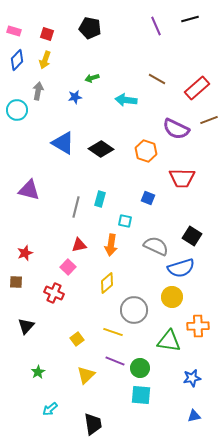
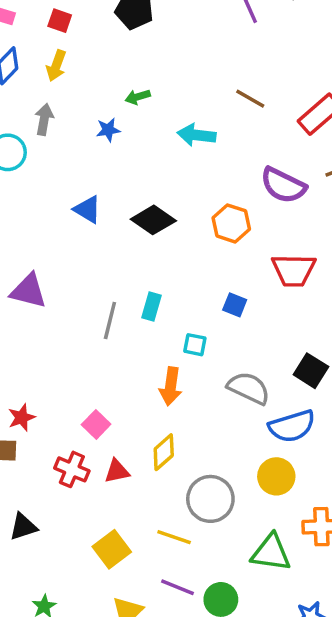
blue triangle: (63, 143) -> (87, 210), size x0.7
red triangle: (79, 245) -> (117, 471), moved
red star: (25, 253) -> (22, 417), moved
black triangle: (26, 326) -> (23, 527), turned 30
yellow square: (77, 339) -> (112, 549), size x1.5

